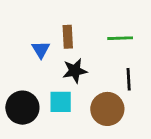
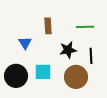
blue triangle: (41, 50) -> (25, 43), moved
black star: (75, 71) -> (68, 50), moved

